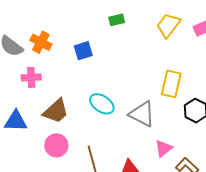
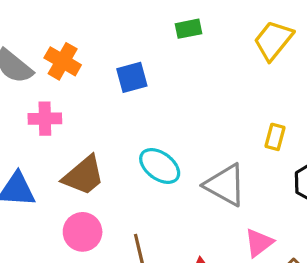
yellow rectangle: (171, 84) -> (275, 137), size x0.6

